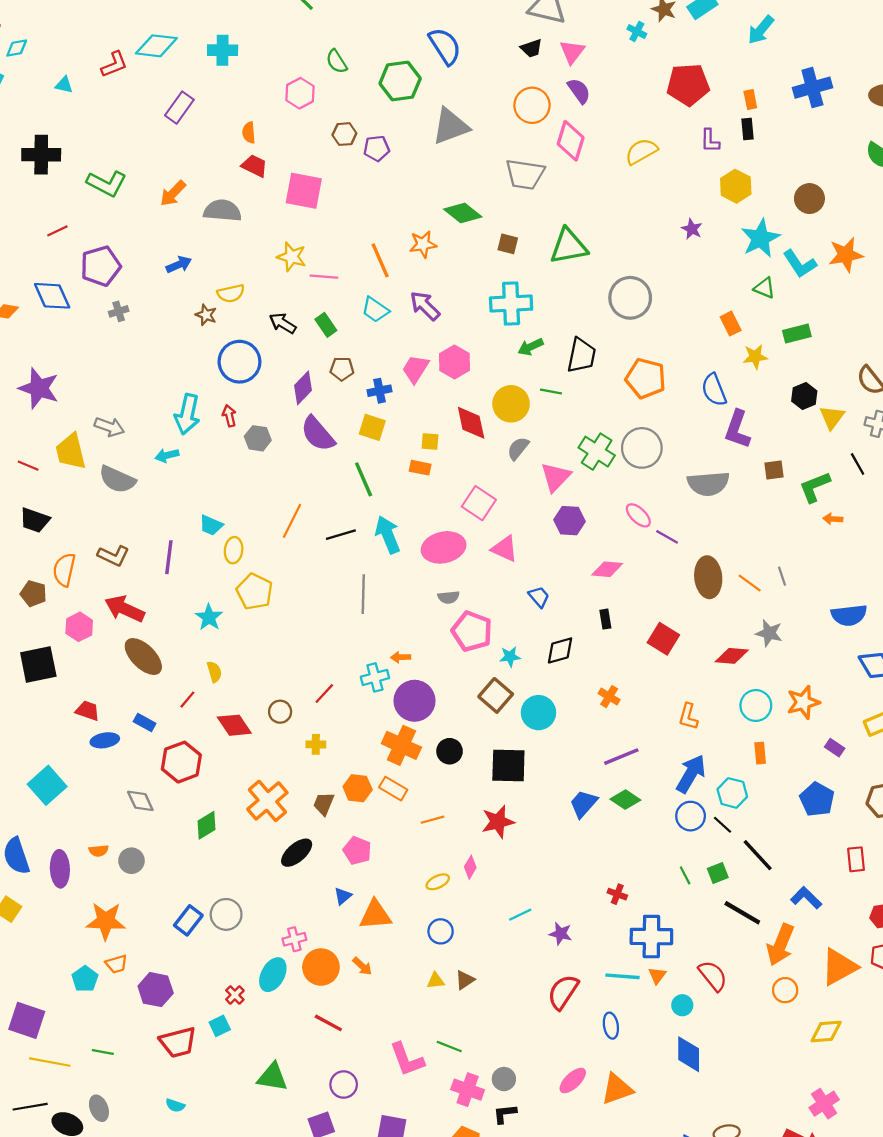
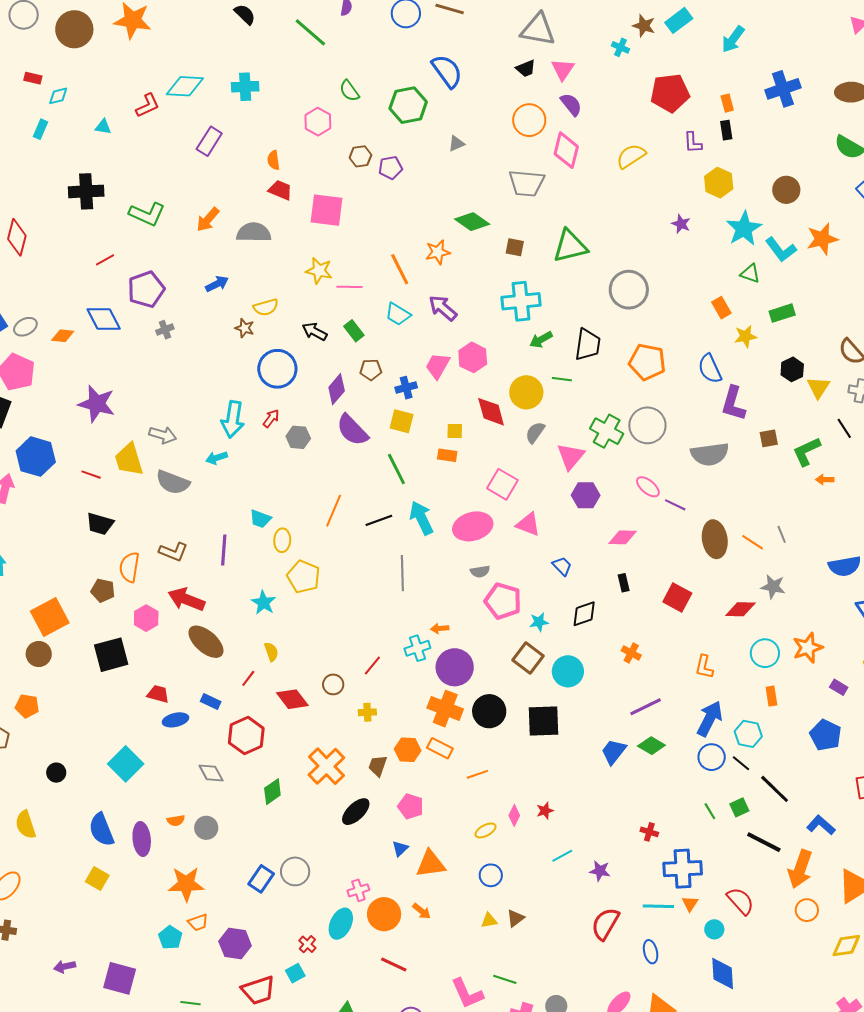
gray triangle: (450, 126) -> (456, 143), size x0.5
red arrow: (229, 416) -> (271, 418), turned 54
black circle: (450, 751) -> (489, 711), size x1.4
red star: (498, 822) -> (545, 811), moved, size x0.6

